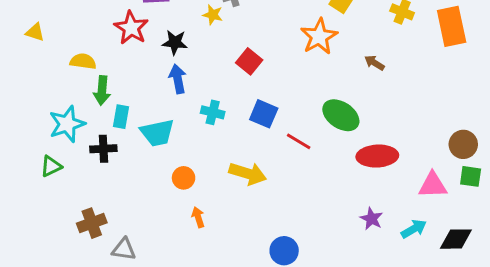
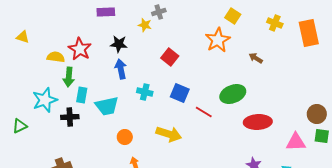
red star: (131, 28) -> (80, 49), moved
green ellipse: (341, 115) -> (233, 94), turned -55
green triangle: (51, 166) -> (20, 126), moved

